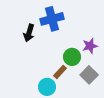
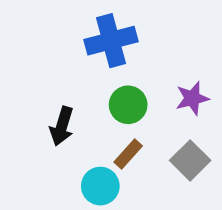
black arrow: (29, 33) -> (62, 126), moved
green circle: (72, 57) -> (128, 105), moved

